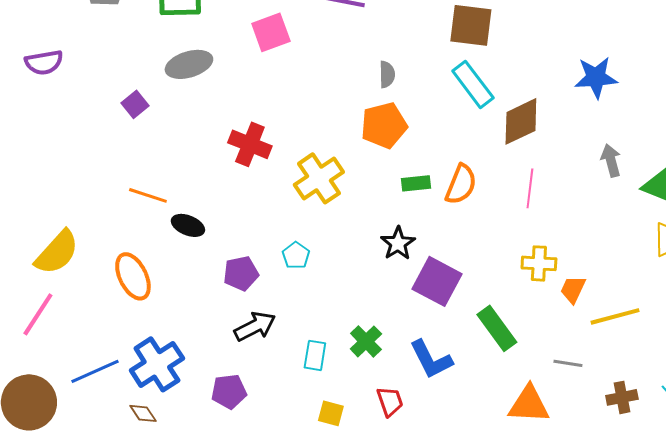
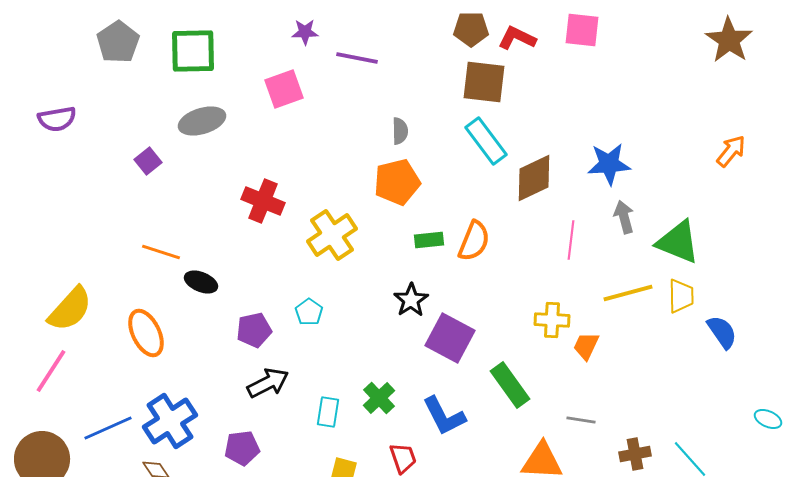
blue star: (596, 77) -> (609, 164), moved
pink line: (530, 188) -> (571, 240), moved
yellow line: (615, 316) -> (628, 293), moved

